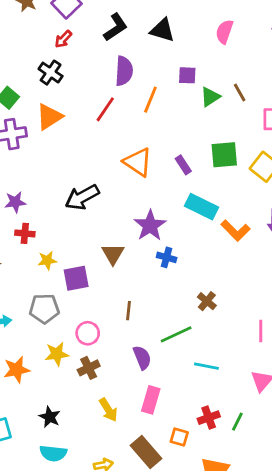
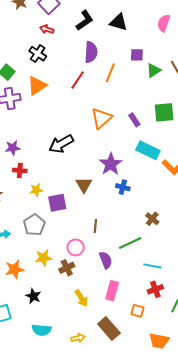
red arrow: (63, 39) -> (47, 29), turned 64
orange triangle: (138, 162) -> (101, 118), turned 45
gray pentagon: (44, 309) -> (34, 225), turned -30
pink circle: (88, 333) -> (76, 247), moved
black star: (50, 417) -> (33, 296), moved
red cross: (209, 418) -> (155, 289), moved
orange square: (179, 437) -> (137, 311), moved

